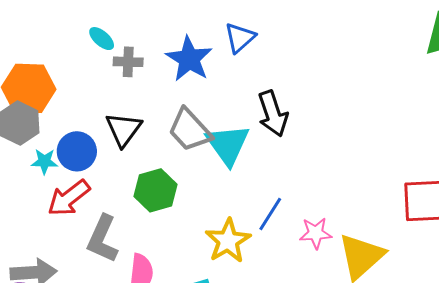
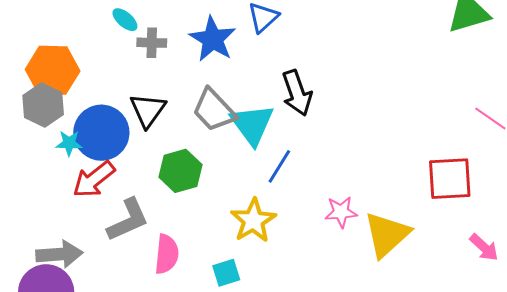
blue circle: (77, 151) -> (101, 133), size x1.4
blue line: (270, 214) -> (279, 166), moved
gray L-shape: (103, 239) -> (128, 220), turned -138

